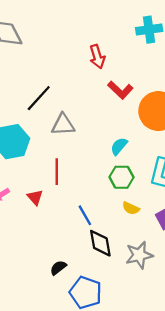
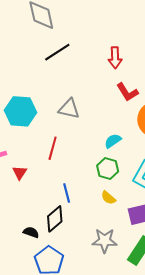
black line: (39, 98) -> (57, 52), moved
red triangle: (35, 197) -> (20, 173), moved
black diamond: (100, 243) -> (55, 219), moved, turned 44
black semicircle: (58, 268) -> (31, 232), turned 42

